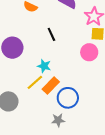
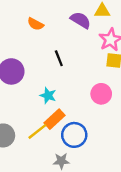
pink circle: (89, 52) -> (101, 94), moved
yellow line: (35, 82) -> (37, 131), moved

